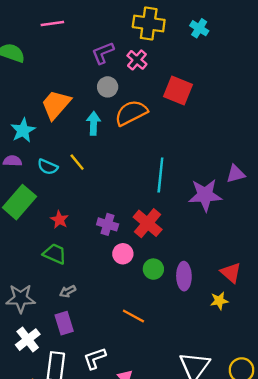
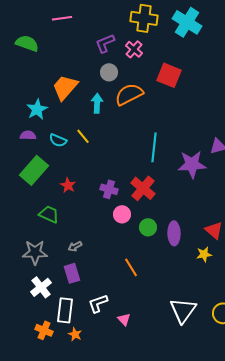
cyan cross: (199, 28) -> (187, 22), size x1.8
green trapezoid: (55, 254) -> (49, 214), moved
orange line: (133, 316) -> (131, 267), turned 30

